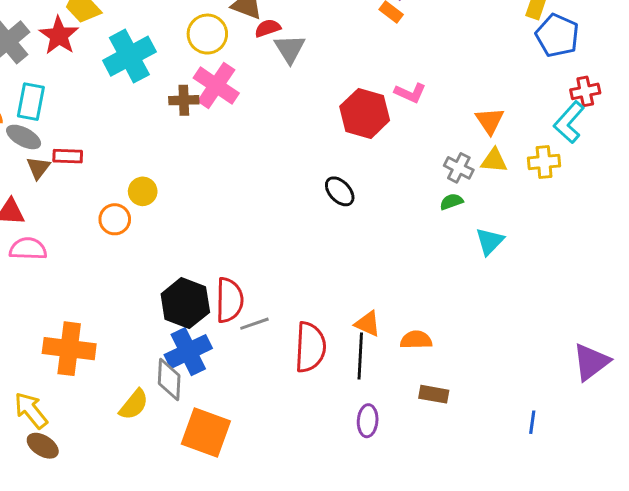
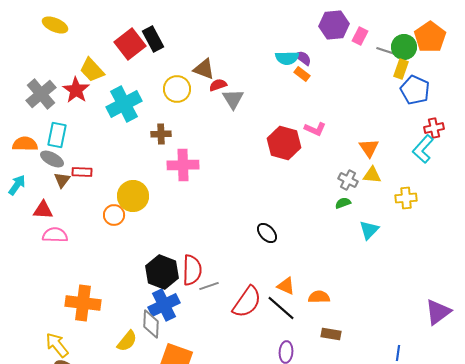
pink cross: (216, 85) -> (183, 165), moved, turned -36
yellow cross: (544, 162) -> (406, 198), moved
yellow circle: (143, 191) -> (133, 196), size x1.6
black ellipse: (340, 191) -> (267, 233), moved
red semicircle: (310, 347) -> (247, 302), turned 32
black line: (360, 356) -> (281, 308), turned -52

